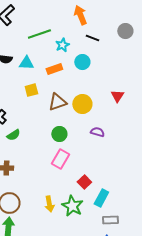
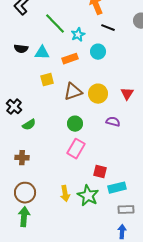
green line: (39, 34) -> (55, 24), turned 65
red triangle: (117, 96) -> (127, 94), moved
red square: (84, 182) -> (100, 172), turned -32
cyan rectangle: (101, 198) -> (117, 188), turned 48

